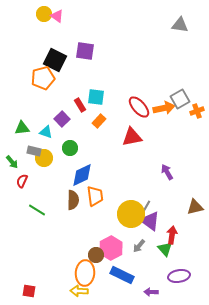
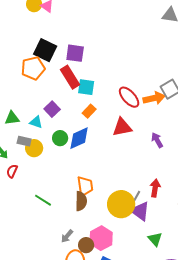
purple square: (85, 51) -> (75, 53), moved
red rectangle: (80, 105) -> (70, 77), moved, size x1.6
purple arrow: (167, 172) -> (157, 140), moved
blue diamond: (82, 175) -> (79, 138), moved
brown semicircle: (73, 200) -> (81, 201), moved
green line: (37, 210) -> (43, 200), moved
red arrow: (172, 235) -> (155, 188), moved
gray arrow: (139, 246) -> (67, 236), moved

